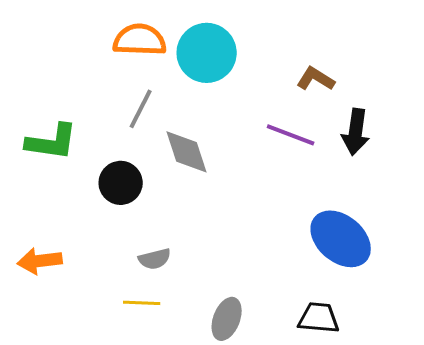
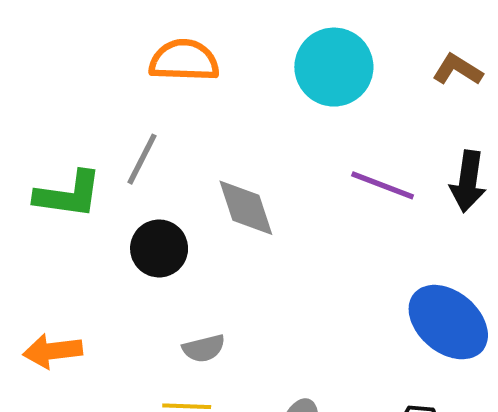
cyan circle: (207, 53) -> (334, 67), moved
brown L-shape: (316, 79) -> (457, 70), moved
gray line: (141, 109) -> (142, 159), moved

